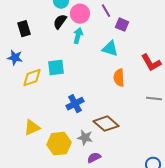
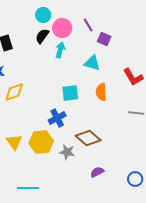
cyan square: (56, 68) -> (70, 93), moved
yellow triangle: (32, 128) -> (14, 142), turned -42
yellow hexagon: (59, 144) -> (41, 142), moved
purple semicircle: (94, 158) -> (97, 172), moved

